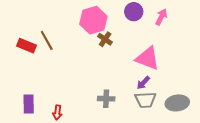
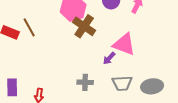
brown cross: (105, 39) -> (84, 26), size x1.6
purple arrow: (143, 83) -> (109, 58), moved

